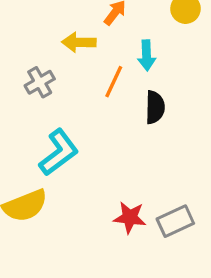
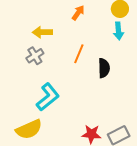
yellow arrow: (79, 42) -> (42, 32), moved
cyan arrow: (147, 55) -> (118, 31), moved

